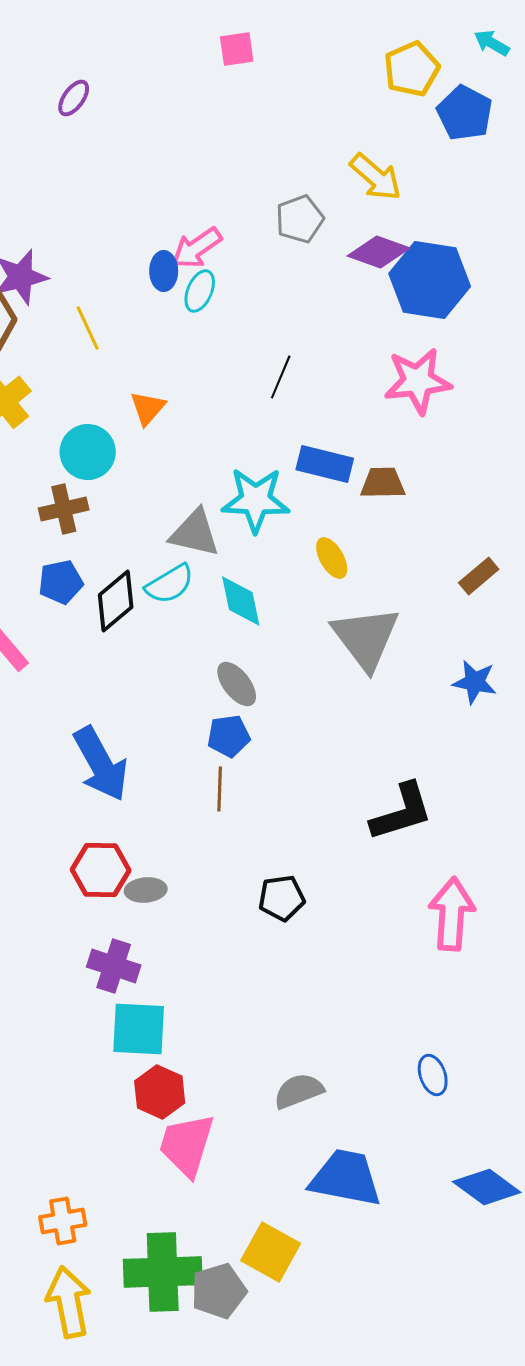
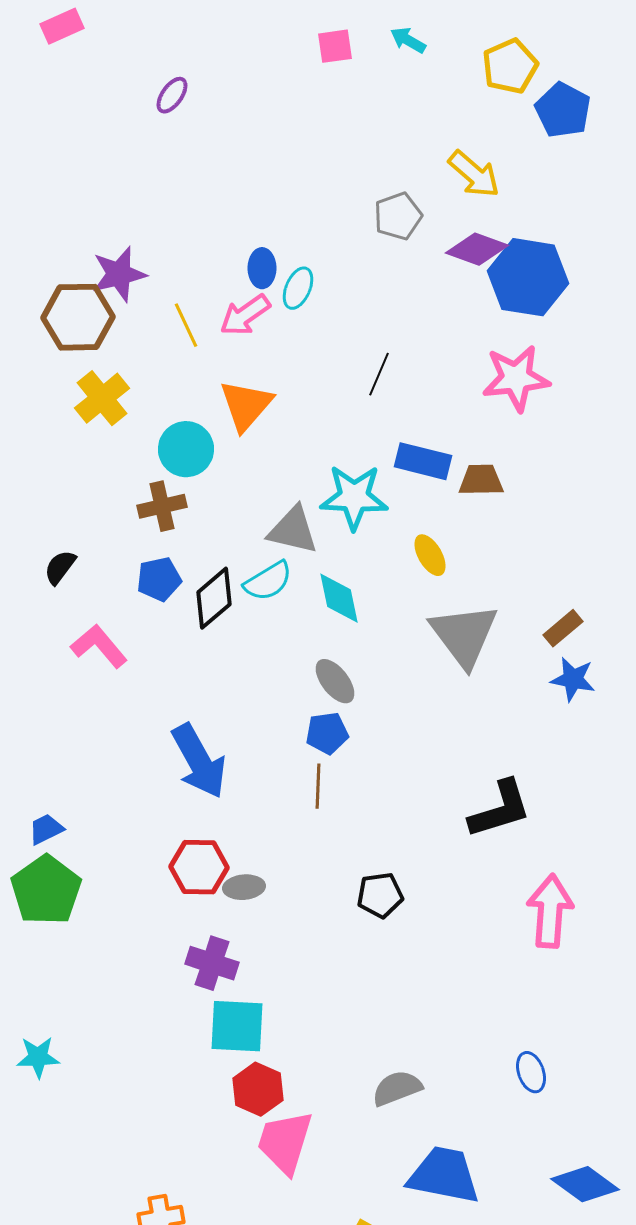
cyan arrow: (492, 43) -> (408, 40), moved
pink arrow: (197, 248) -> (245, 315), moved
orange triangle: (148, 408) -> (246, 405), size x1.5
brown rectangle: (479, 576) -> (563, 628), moved

